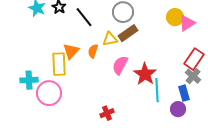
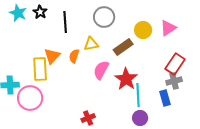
black line: (84, 17) -> (65, 22), turned 35
yellow circle: (175, 17) -> (143, 30), moved
brown rectangle: (128, 33) -> (123, 47), moved
gray cross: (193, 76) -> (174, 81), turned 35
purple circle: (178, 109) -> (140, 118), moved

